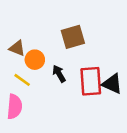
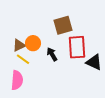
brown triangle: (17, 48) -> (19, 45), moved, turned -48
red rectangle: (91, 81) -> (77, 47), moved

